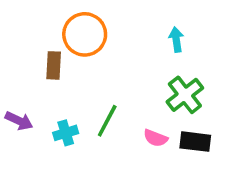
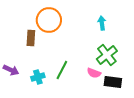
pink semicircle: (156, 138) -> (94, 73), moved

